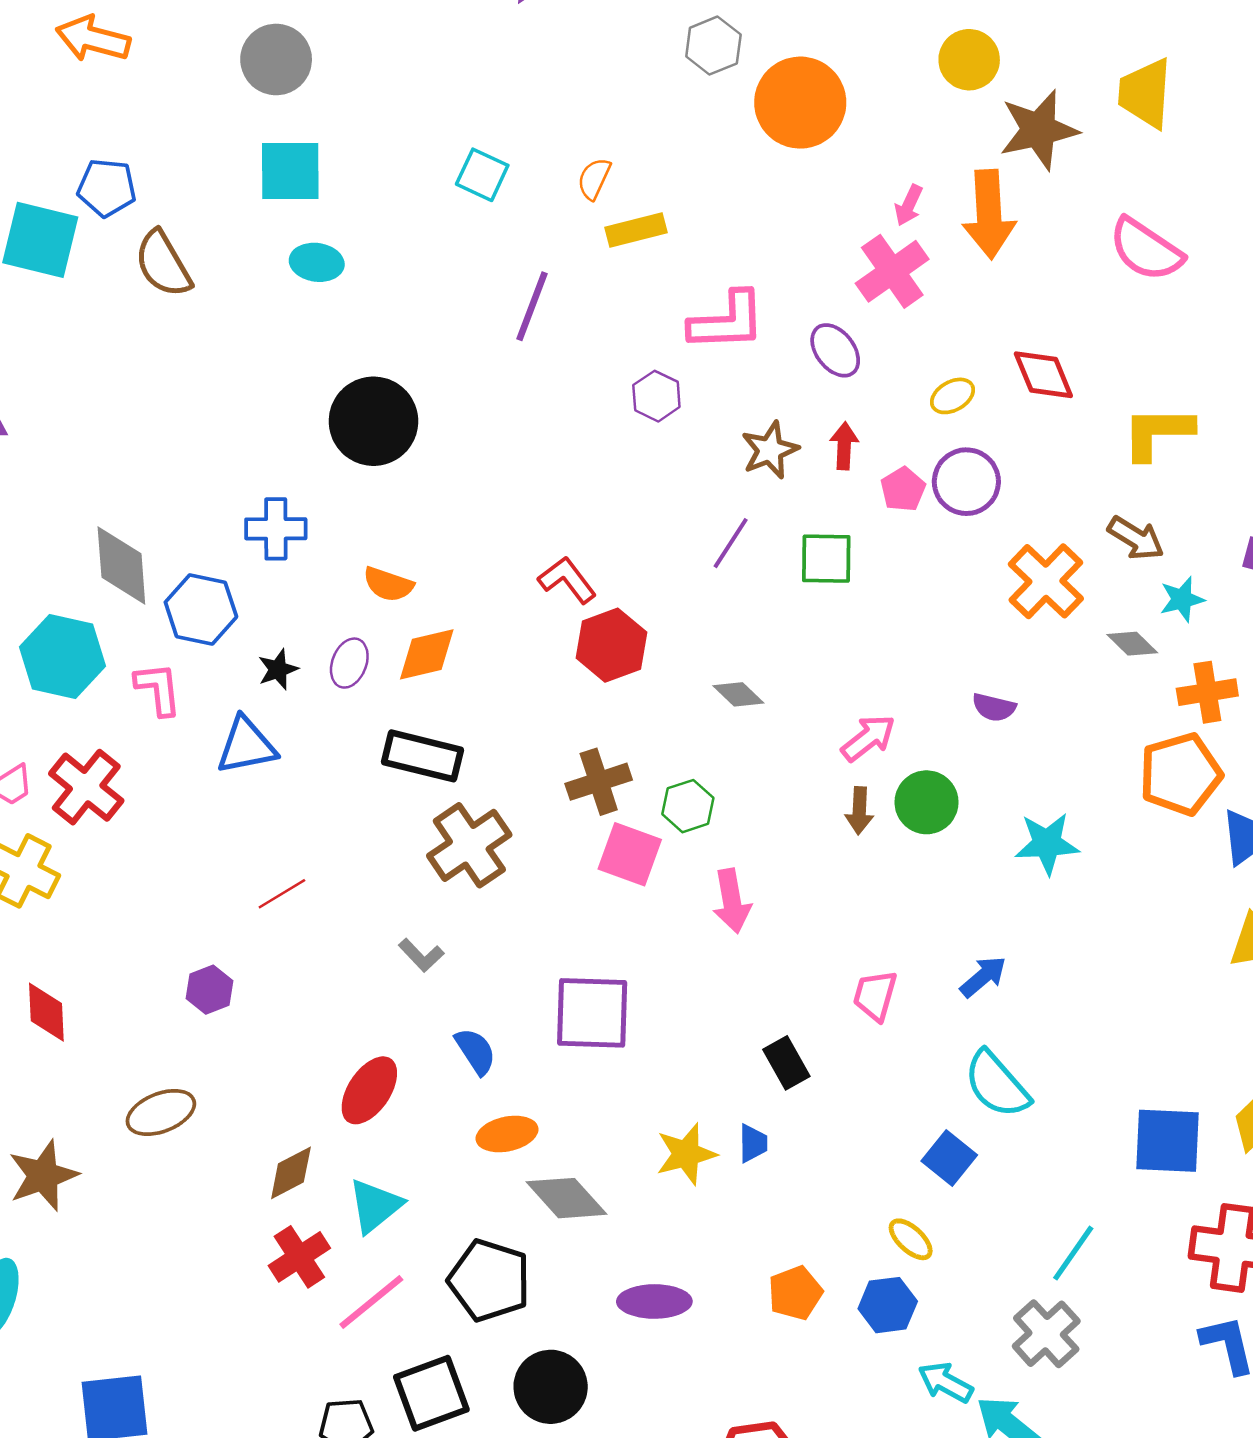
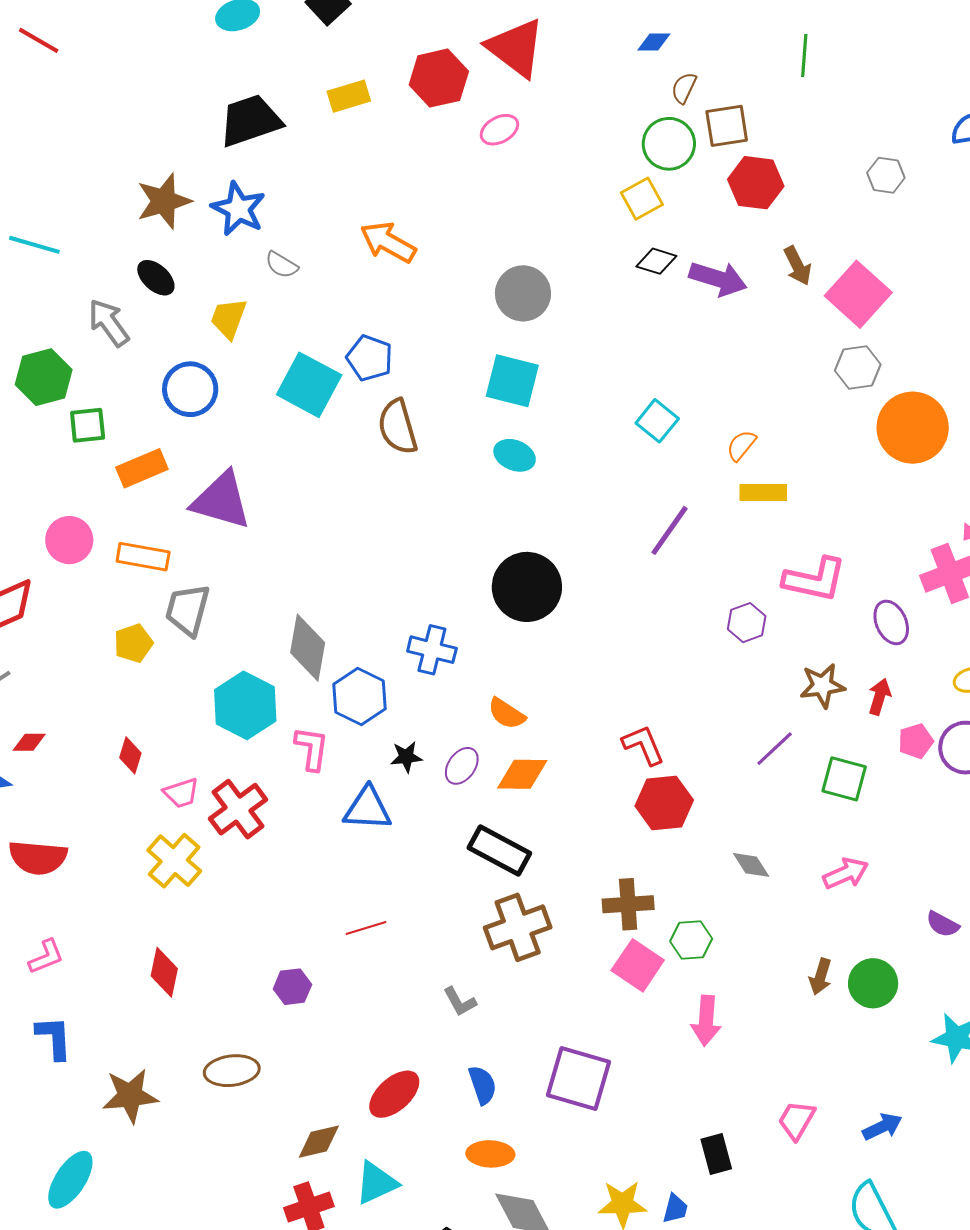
pink arrow: (868, 738) -> (846, 873), moved

